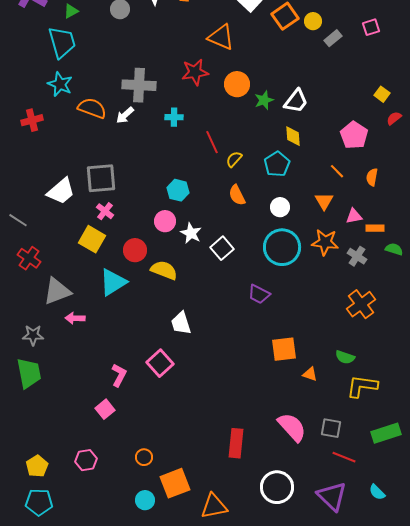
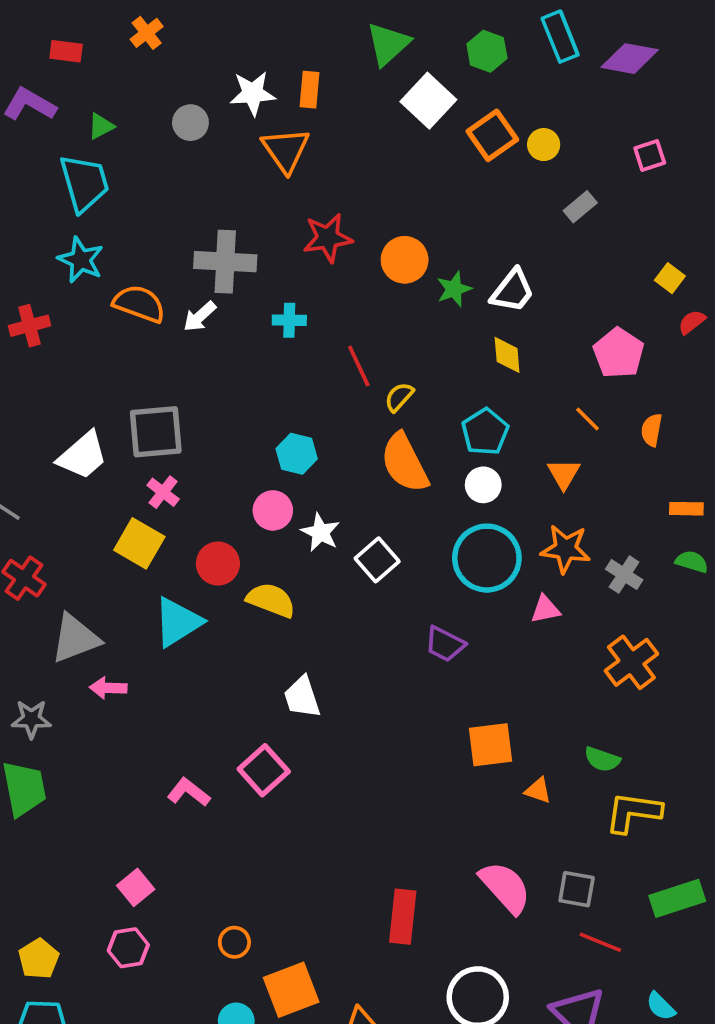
orange triangle: (221, 37) -> (286, 150), moved, turned 32
gray rectangle: (333, 38) -> (580, 207), moved
cyan pentagon: (277, 164) -> (485, 432), moved
orange semicircle: (237, 195) -> (405, 463), size x1.6
pink triangle: (354, 216) -> (545, 609), moved
orange rectangle: (375, 228) -> (686, 509), moved
pink L-shape: (119, 375) -> (189, 792), turned -80
pink square: (105, 409) -> (136, 887), moved

